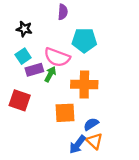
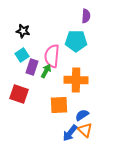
purple semicircle: (63, 12) -> (86, 16), moved
pink semicircle: (57, 57) -> (52, 56), turned 75
purple rectangle: (34, 70) -> (32, 67), turned -56

